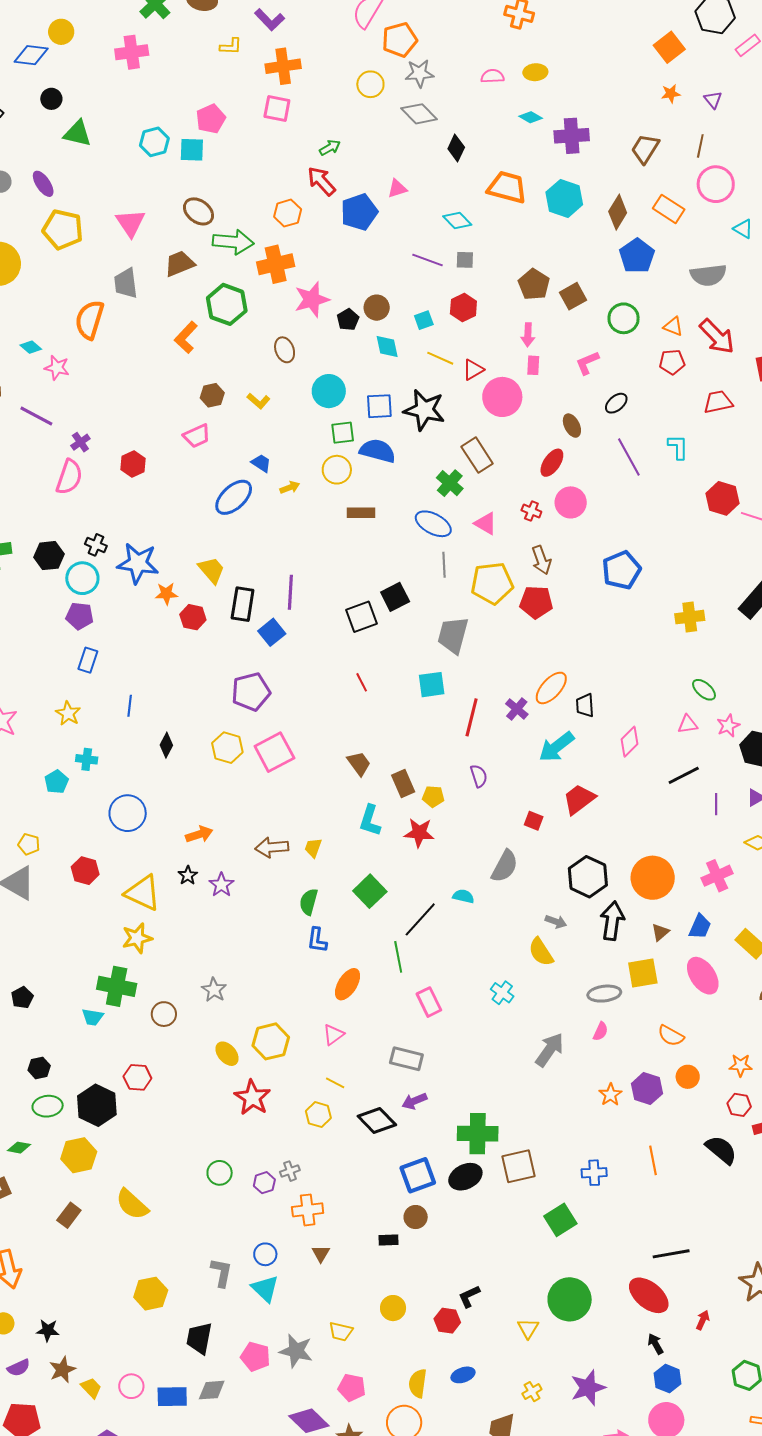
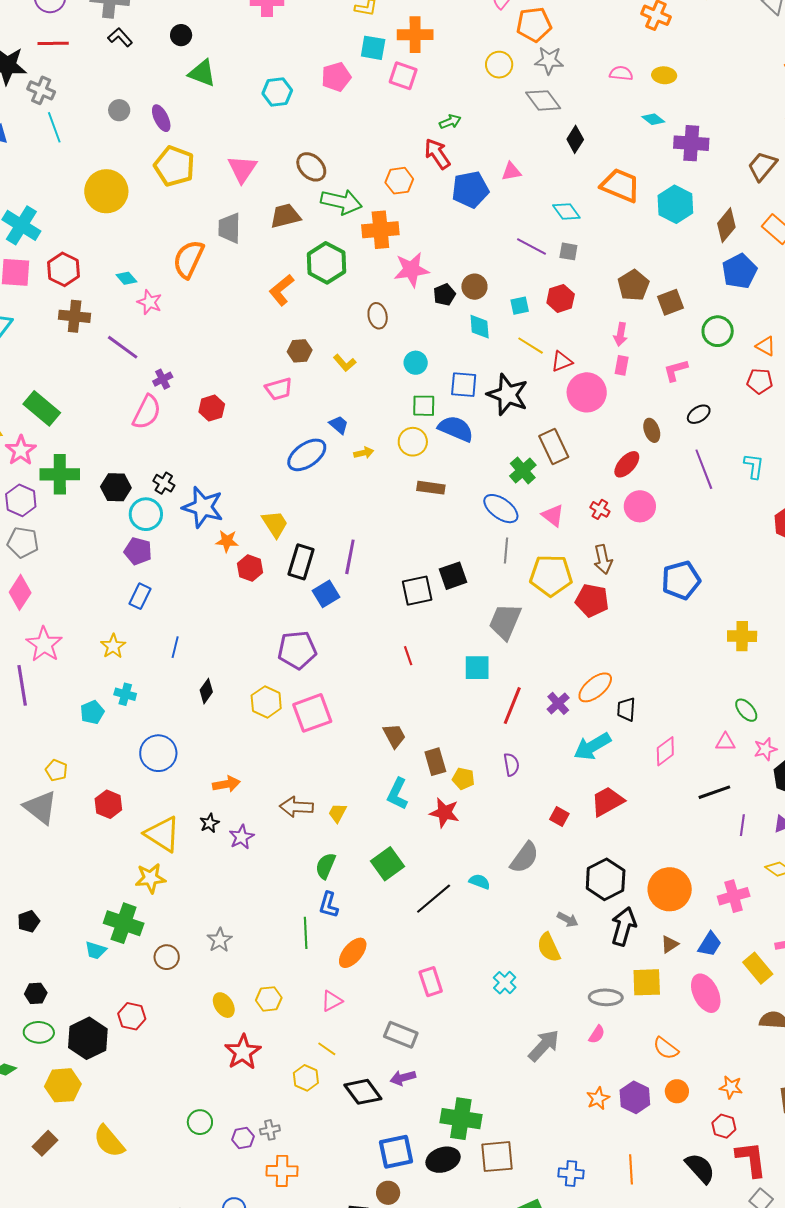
cyan square: (192, 150) -> (373, 48), moved
cyan circle: (329, 391) -> (416, 363), size x0.7
green line: (398, 957) -> (306, 933), moved
yellow hexagon: (271, 1041) -> (269, 999), size x0.7

